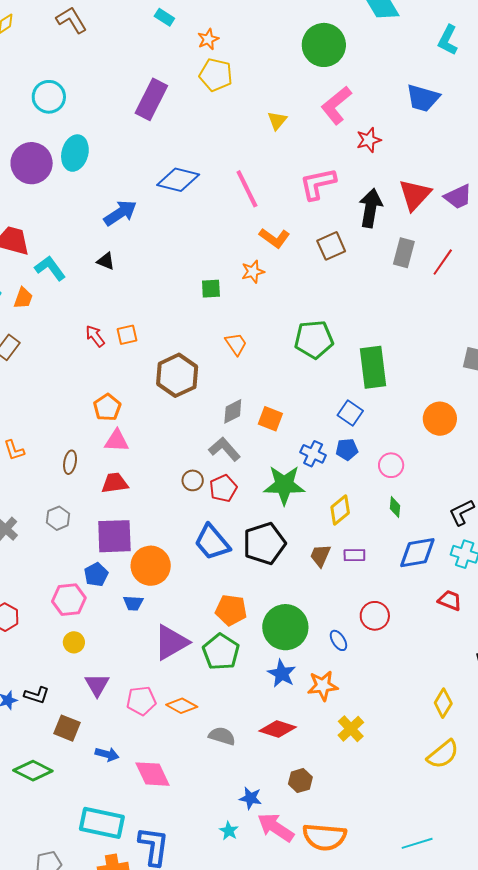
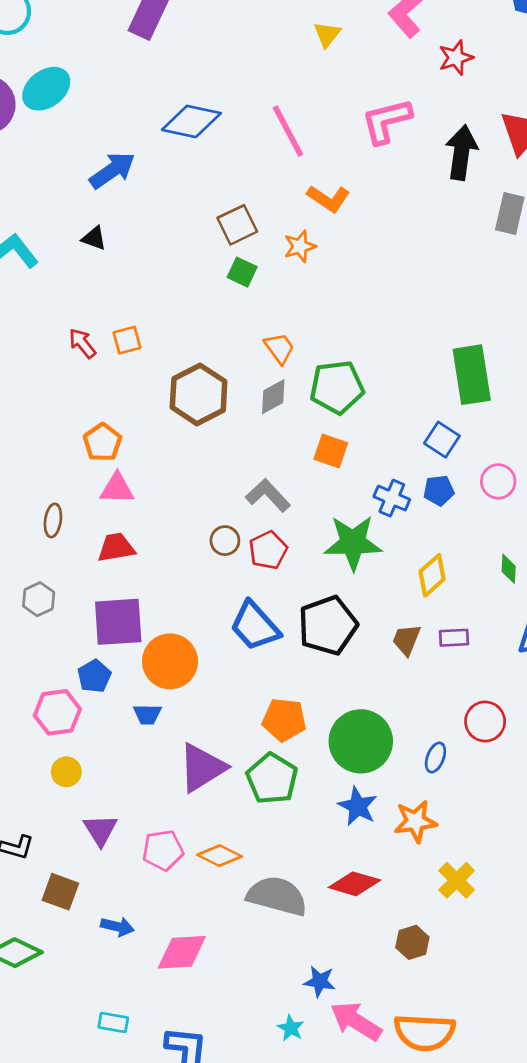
cyan ellipse: (75, 153) -> (46, 89), turned 40
brown square: (331, 246) -> (237, 225), moved
green square: (211, 289) -> (242, 272), turned 30
green pentagon: (314, 339) -> (337, 387), moved
gray diamond: (233, 411) -> (273, 397), moved
pink circle: (391, 465) -> (498, 481), moved
blue ellipse: (338, 640) -> (435, 758), turned 55
gray semicircle: (222, 736) -> (277, 896), size x1.6
pink diamond: (153, 774) -> (182, 952), turned -66
brown hexagon: (300, 781) -> (412, 942), moved
cyan rectangle: (102, 823) -> (113, 1022), size x0.5

